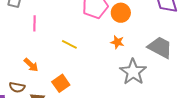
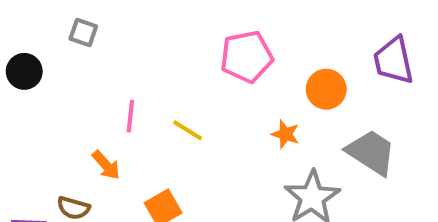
orange circle: (121, 13) -> (326, 89), moved
pink line: (34, 23) -> (130, 116), moved

